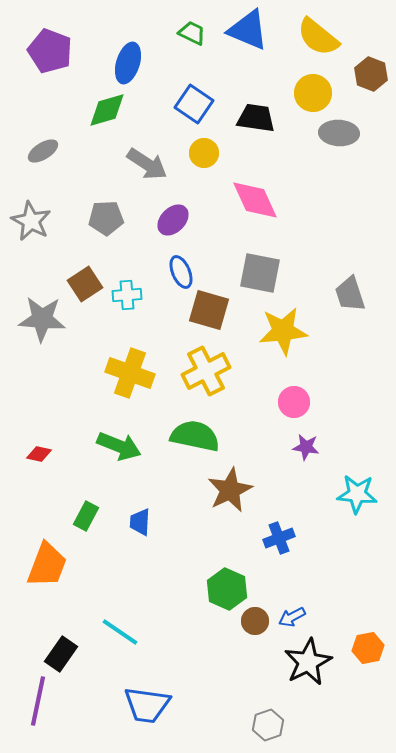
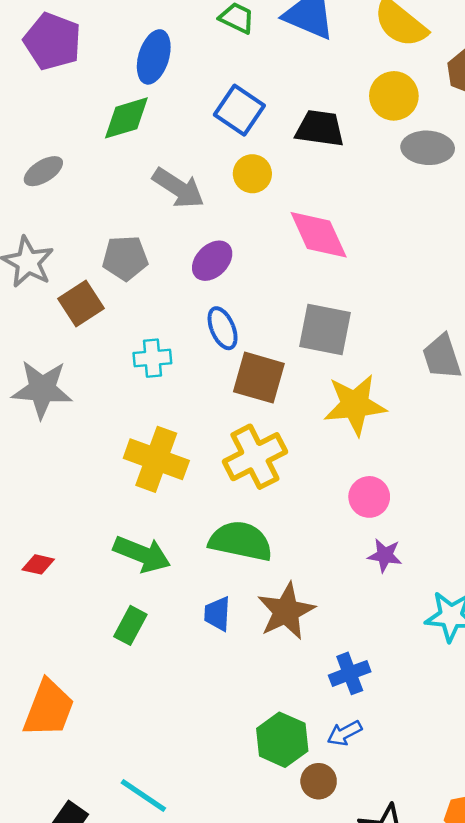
brown square: (85, 284) -> (81, 304), moved
green rectangle: (86, 516) -> (130, 625), moved
blue trapezoid: (140, 522) -> (217, 614), moved
blue arrow: (292, 617) -> (345, 733), moved

